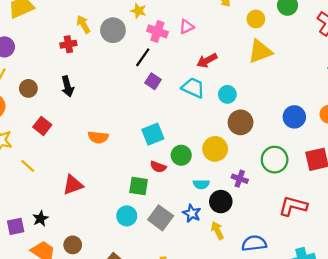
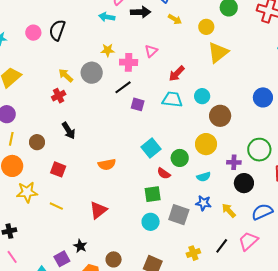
black line: (143, 57) -> (123, 87), turned 36
green circle: (275, 160) -> (259, 150), moved
red semicircle: (158, 167) -> (164, 173), turned 32
black circle: (221, 202) -> (244, 183), moved

